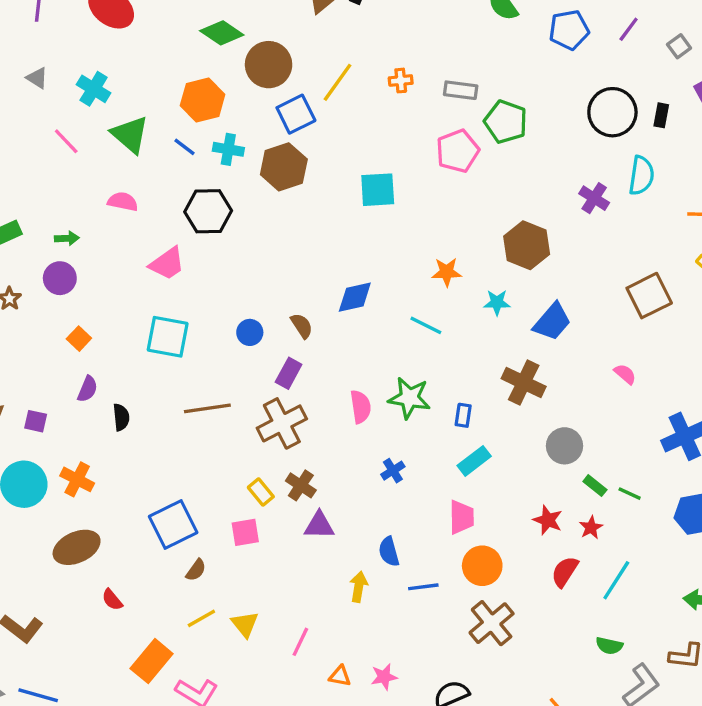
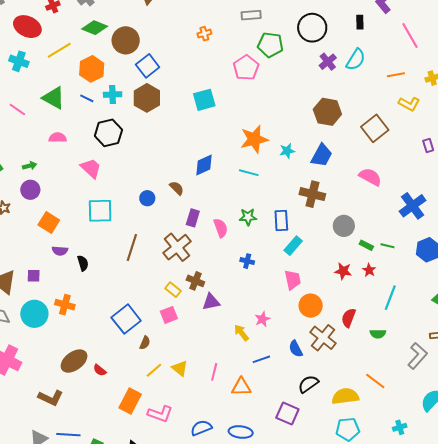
yellow line: (338, 82) -> (59, 50), moved, turned 35
cyan cross: (94, 89) -> (19, 61), moved
gray rectangle: (461, 90) -> (251, 15), moved
black circle: (612, 112) -> (312, 28), moved
cyan semicircle: (641, 176) -> (356, 60), turned 35
purple cross: (594, 198) -> (328, 62), moved, turned 30
brown hexagon: (527, 245) -> (327, 112), moved
pink trapezoid: (167, 264) -> (91, 168), turned -90
orange star: (447, 272) -> (254, 139), size x1.6
orange square: (79, 339) -> (49, 222), size x1.5
purple rectangle: (289, 373) -> (193, 218), moved
pink semicircle: (625, 374) -> (370, 177), size x1.6
purple semicircle: (88, 389) -> (60, 251), turned 84
green star: (409, 398) -> (248, 217), size x0.7
brown line: (207, 408) -> (132, 247), turned -52
blue rectangle: (463, 415) -> (281, 220), size x1.5
blue cross: (393, 471) -> (247, 261), turned -32
brown ellipse: (77, 547) -> (74, 361), moved
blue semicircle: (389, 552) -> (296, 349), moved
red semicircle: (565, 572) -> (349, 318), moved
yellow arrow: (359, 587) -> (241, 333), turned -36
blue line: (423, 587) -> (261, 359), moved
green semicircle: (609, 646) -> (378, 334), moved
orange triangle: (340, 676) -> (241, 387), size x1.5
pink star: (384, 677) -> (262, 319), moved

